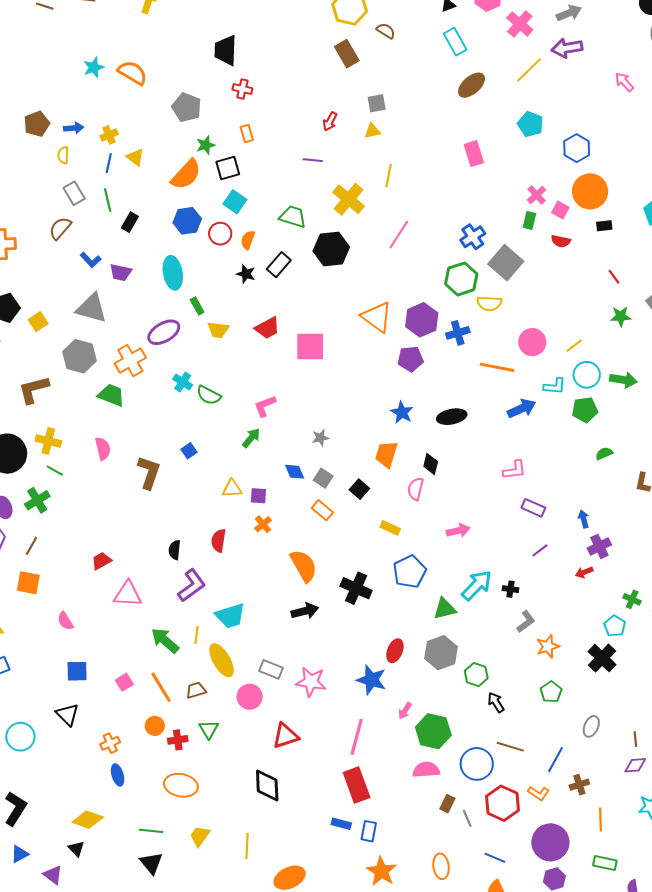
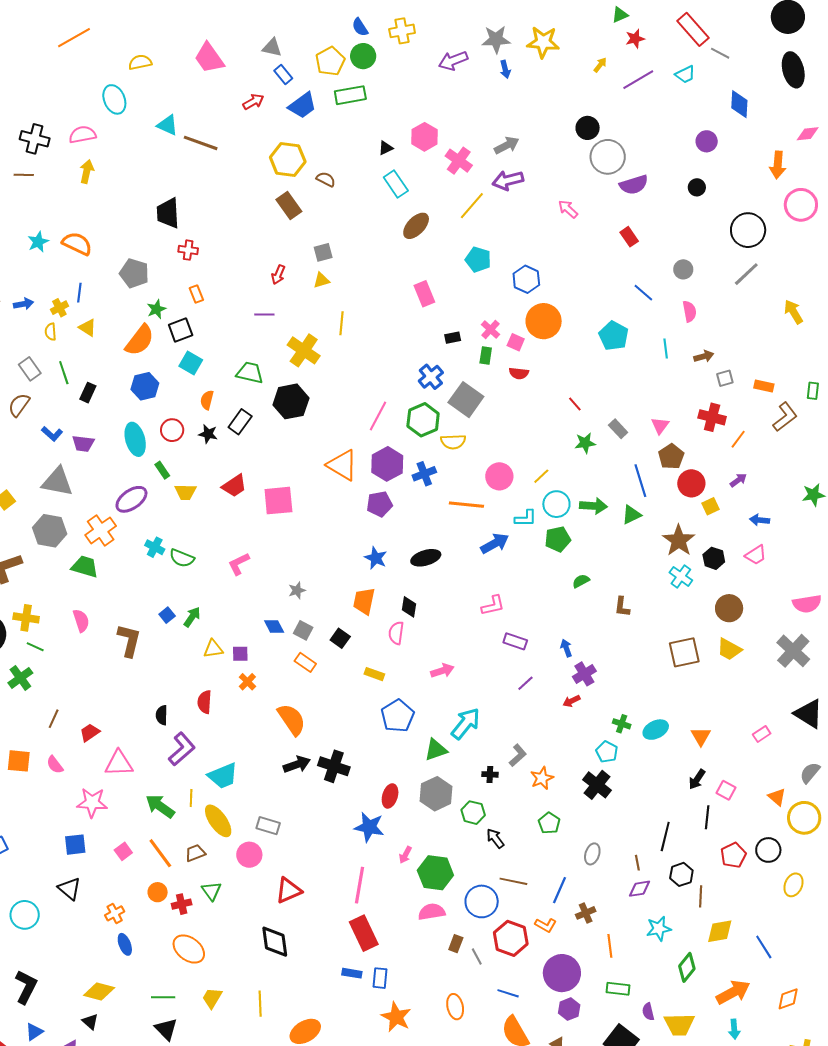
yellow semicircle: (63, 155) -> (51, 332), moved
blue line: (109, 163) -> (79, 293), moved
black rectangle: (604, 226) -> (453, 338), moved
red circle: (220, 234) -> (172, 430), moved
pink line: (399, 235) -> (378, 416), moved
green arrow: (251, 438) -> (192, 617), moved
brown line: (31, 546) -> (54, 719), moved
black cross: (356, 588) -> (334, 766), moved
black cross: (510, 589) -> (490, 774), moved
pink semicircle: (65, 621) -> (55, 765), moved
pink star: (311, 682) -> (92, 803), moved
orange ellipse: (181, 785) -> (189, 949), turned 32

